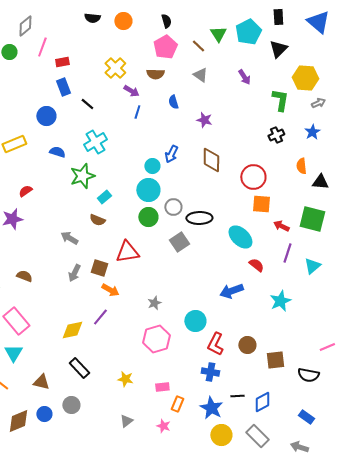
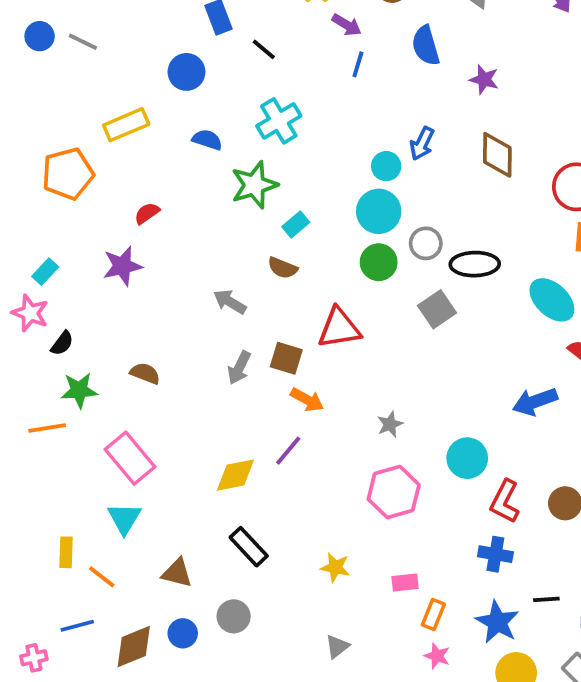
blue semicircle: (173, 102) -> (426, 46), size x1.5
pink star: (163, 426) -> (437, 656), moved

